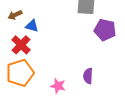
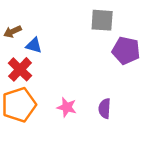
pink star: (58, 86) -> (67, 107), moved

